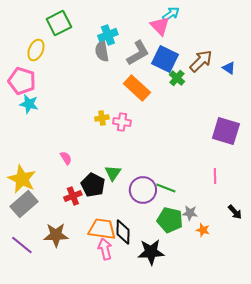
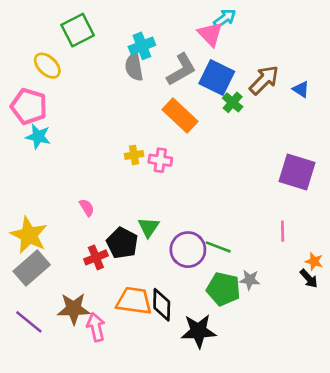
yellow ellipse: (36, 50) -> (47, 66), turned -70
orange star: (203, 230) -> (314, 261), moved
pink arrow: (105, 249) -> (96, 327), moved

